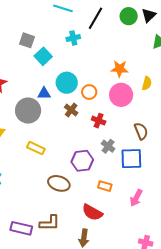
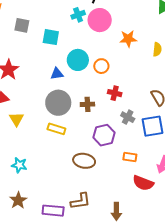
gray square: (27, 40) -> (22, 25), moved
cyan square: (43, 56) -> (51, 37), turned -30
pink circle: (121, 95) -> (100, 20), moved
brown cross: (71, 110) -> (87, 104), moved, turned -32
gray circle: (28, 111) -> (58, 103), moved
red semicircle: (92, 212) -> (143, 183), moved

